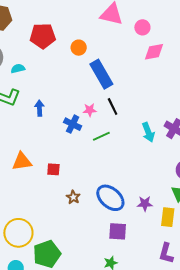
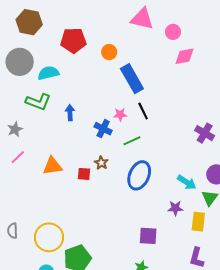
cyan semicircle: (18, 69) -> (48, 73), size x1.5
cyan arrow: (148, 132) -> (187, 182), moved, turned -36
brown star: (73, 197) -> (101, 163), moved
blue ellipse: (110, 198) -> (139, 175), moved, turned 72

